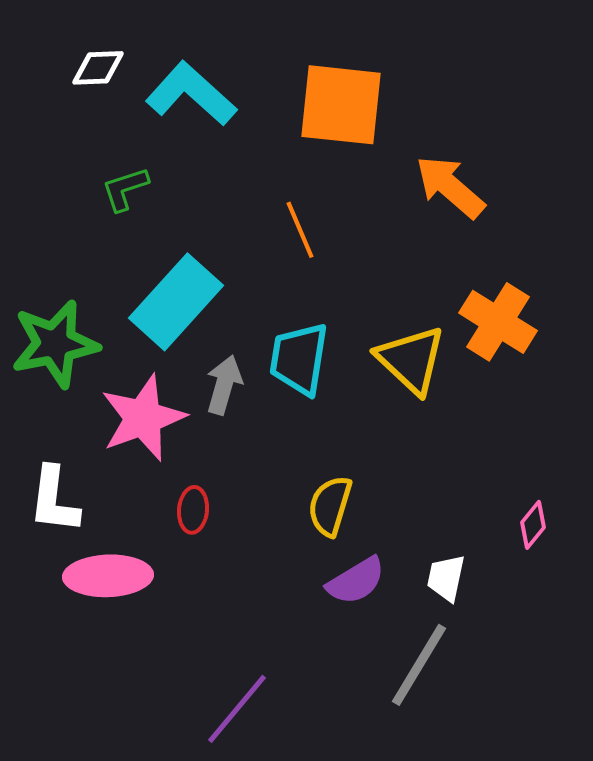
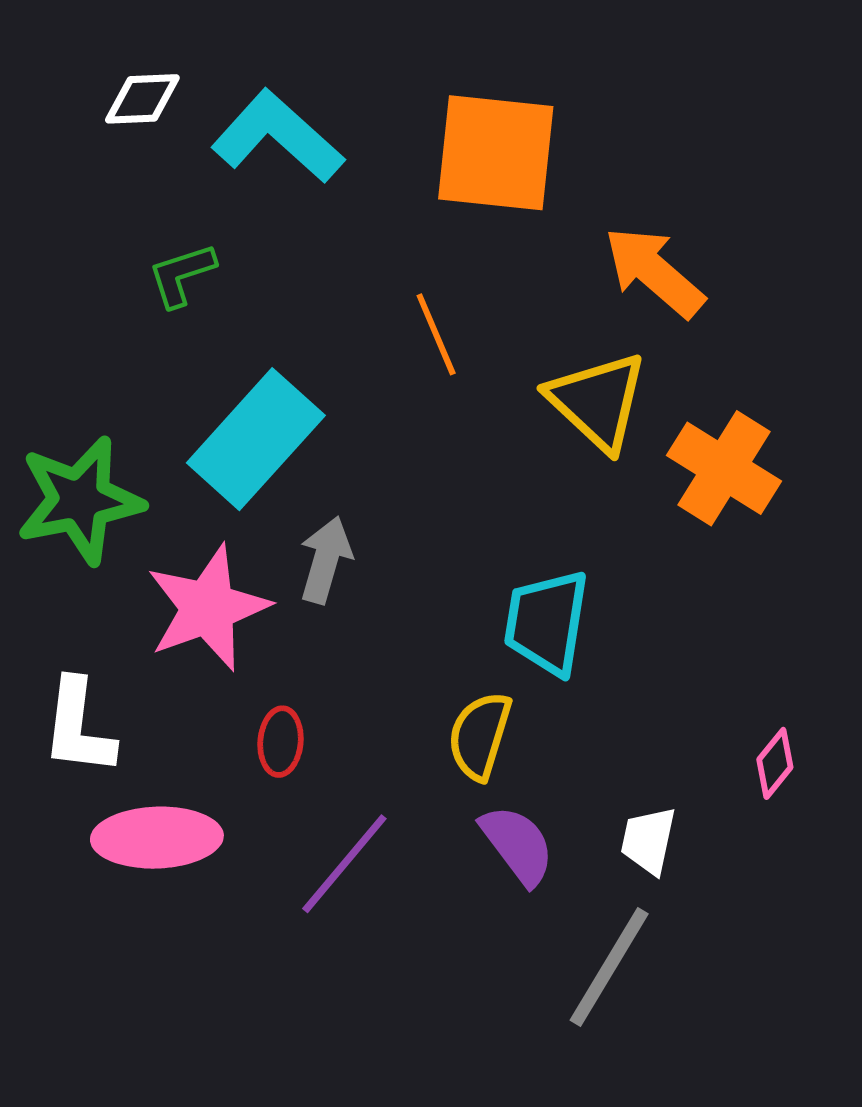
cyan trapezoid: (299, 359) -> (547, 622), moved
yellow triangle: (411, 360) -> (597, 401), moved
purple semicircle: (356, 581) -> (518, 845), turned -96
purple line: (237, 709) -> (344, 864), moved

